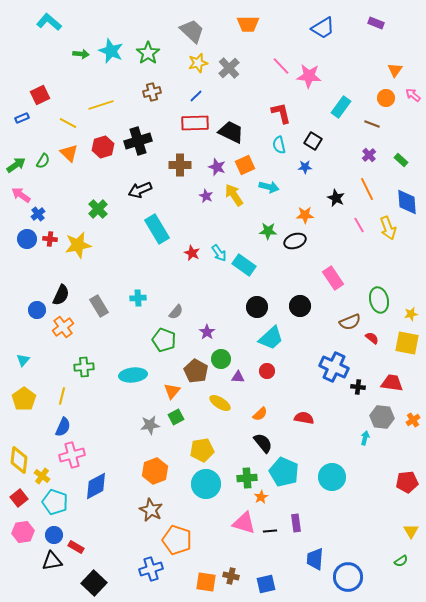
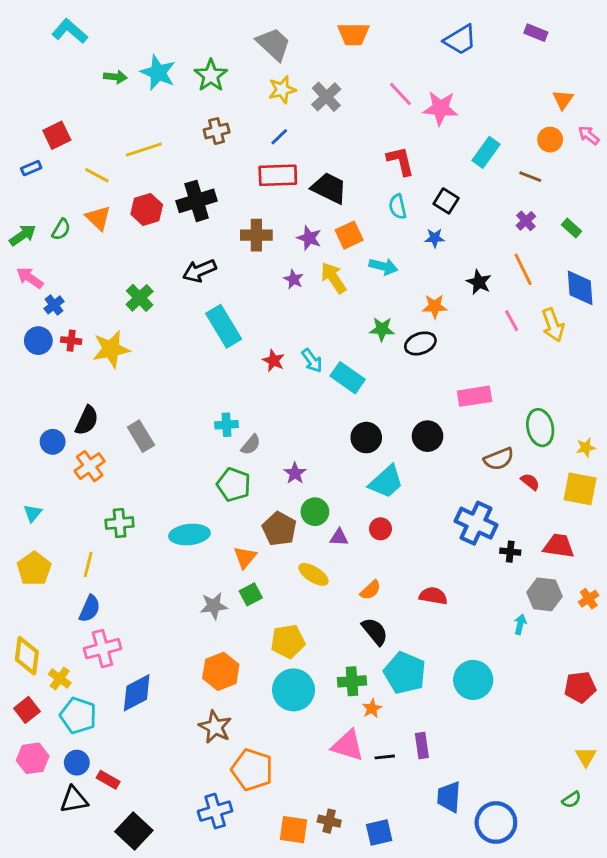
pink rectangle: (333, 278) -> (475, 396), turned -65
cyan cross: (138, 298) -> (227, 425), moved

